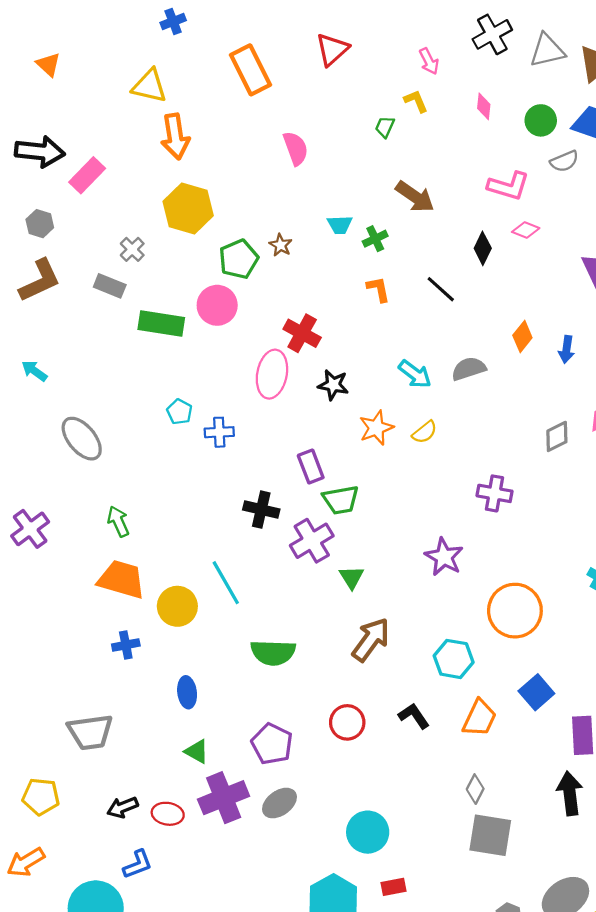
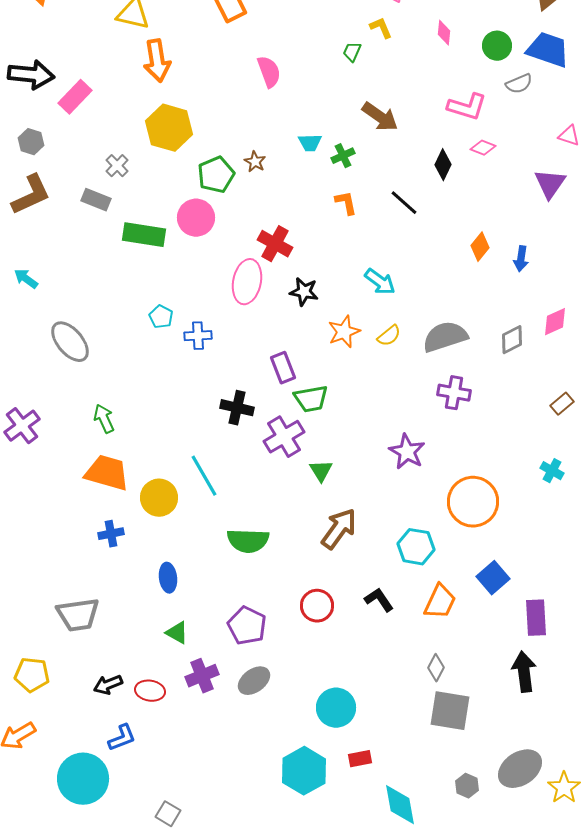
gray semicircle: (469, 369) -> (445, 337), moved, size x1.4
purple cross: (224, 798) -> (202, 676), size x0.7

